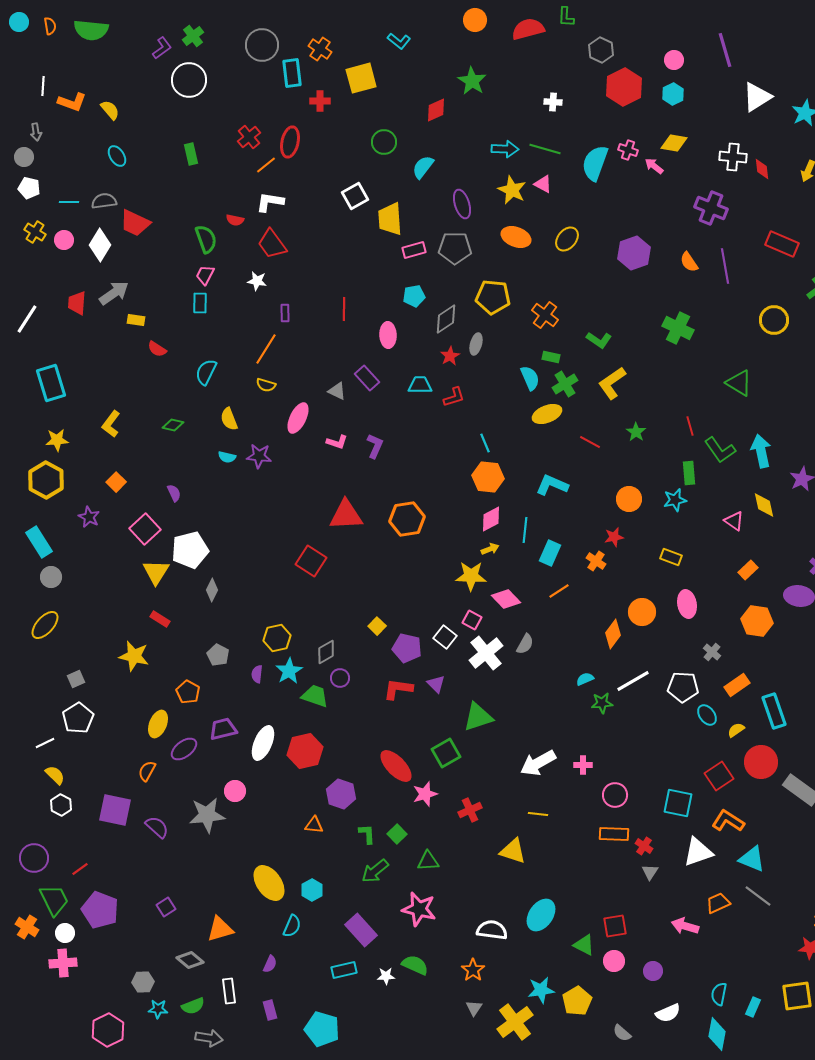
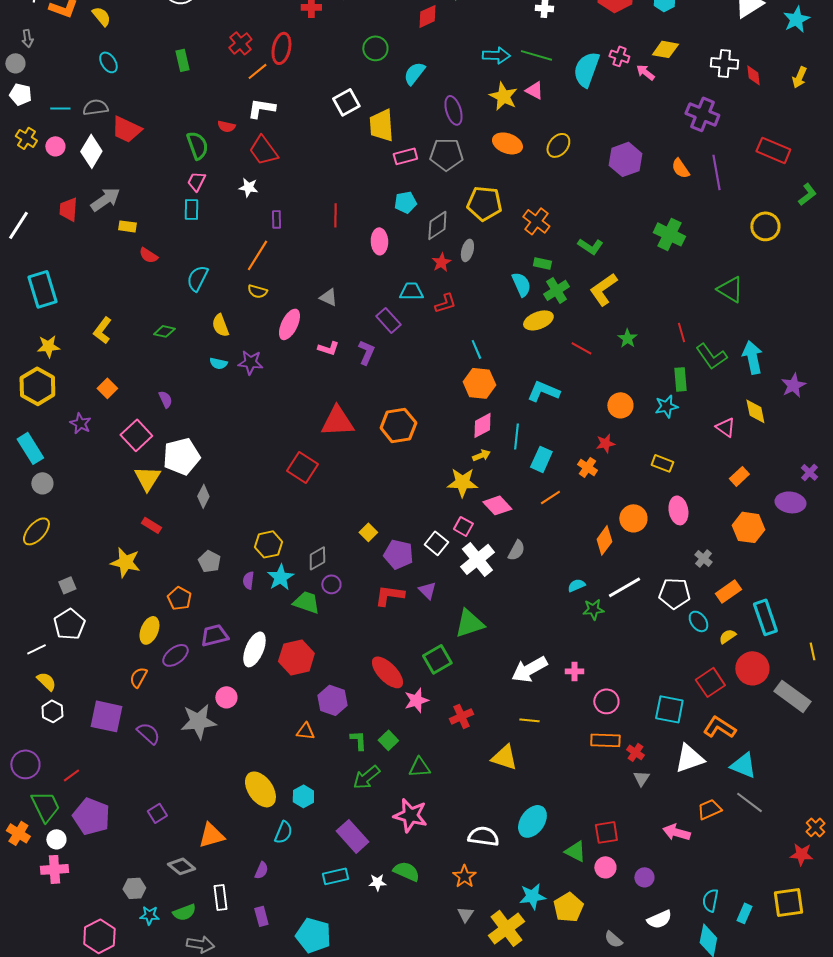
purple rectangle: (367, 378) -> (388, 320), moved

